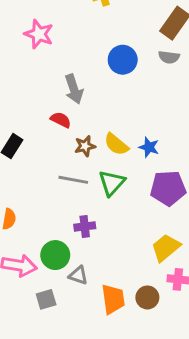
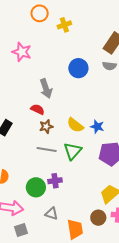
brown star: (85, 146) -> (46, 127), moved
green circle: (55, 255) -> (36, 187), moved
brown circle: (147, 297) -> (98, 218), moved
gray square: (46, 299) -> (21, 230), moved

